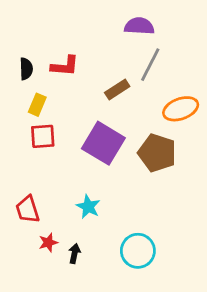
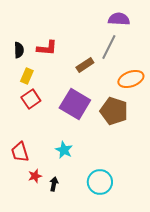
purple semicircle: (139, 26) -> (119, 19), moved
red square: (43, 136) -> (31, 99), turned -30

